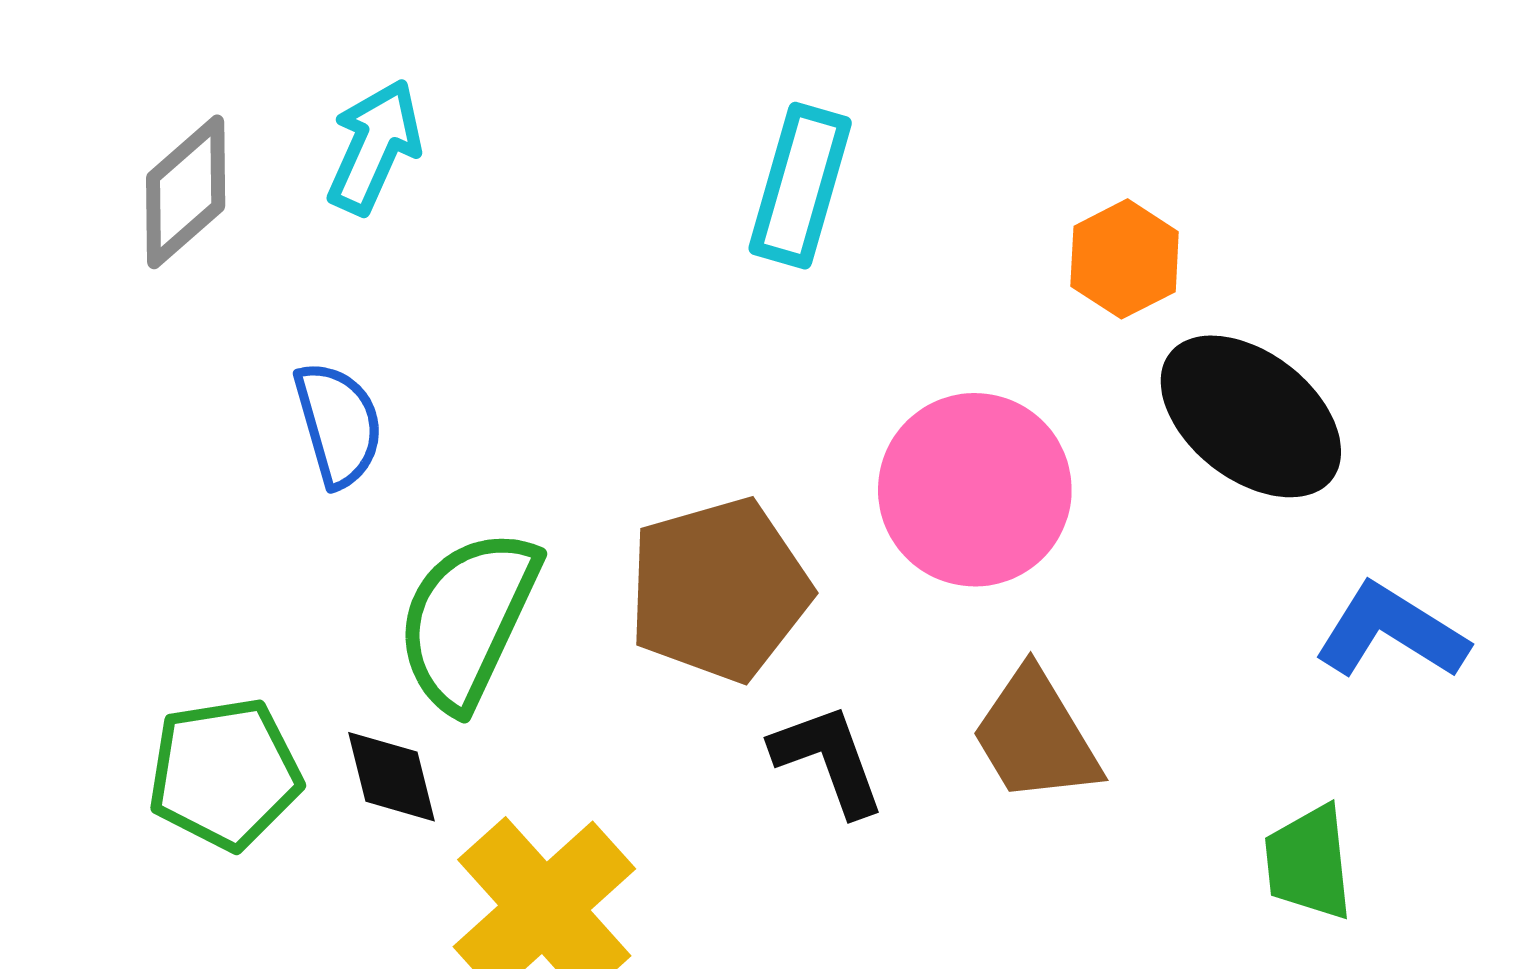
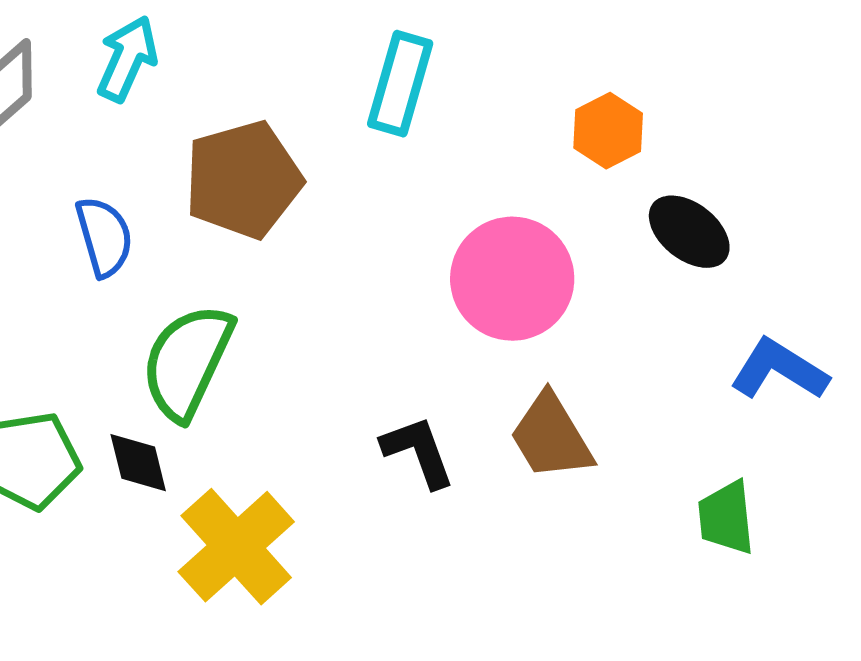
black ellipse: (1251, 416) -> (689, 232), size x0.7
brown pentagon: (719, 590) -> (243, 180), moved

